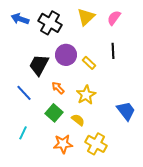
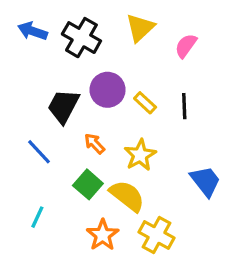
pink semicircle: (114, 18) -> (186, 46), moved
black line: (113, 51) -> (184, 106), moved
yellow semicircle: (78, 120) -> (127, 196), size x1.6
orange star: (63, 144) -> (103, 235), turned -30

